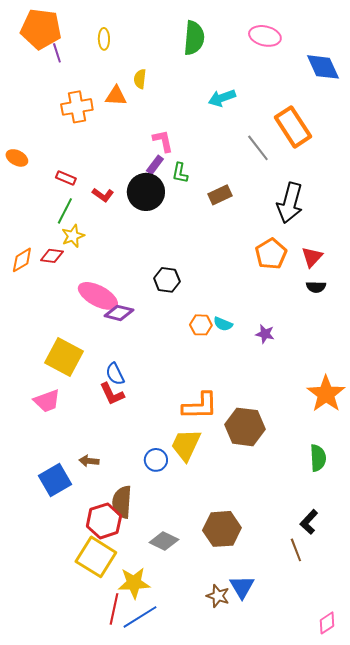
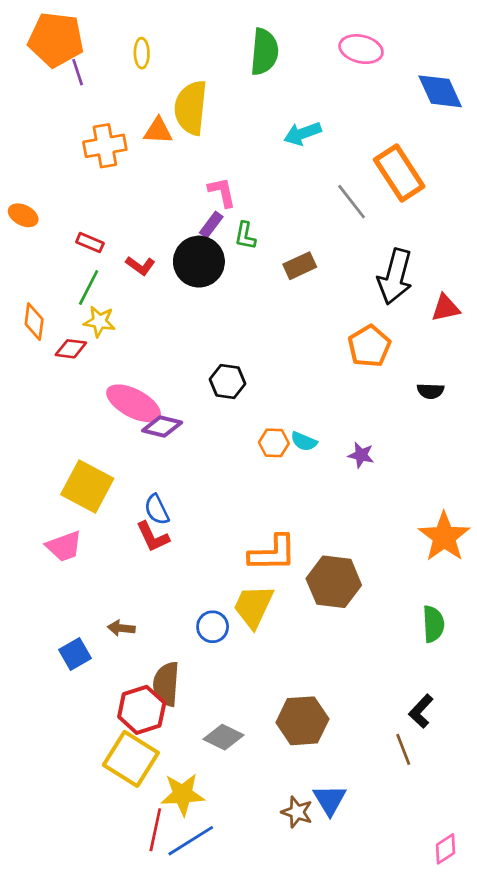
yellow semicircle: (140, 79) -> (191, 108), size x2.0
yellow star: (73, 236) -> (99, 322), turned 30
red triangle: (312, 257) -> (446, 308), moved, turned 35
orange diamond: (22, 260) -> (34, 322), moved, turned -52
blue square: (55, 480) -> (75, 654), size x0.7

